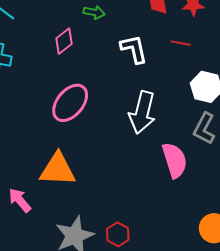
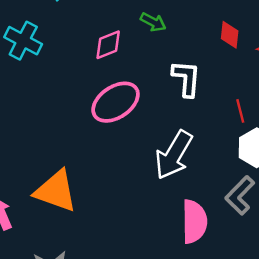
red line: (181, 43) -> (240, 111), moved, turned 48
pink ellipse: (70, 103) -> (116, 102), moved

